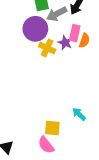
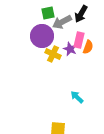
cyan arrow: (79, 114) -> (77, 97), moved

